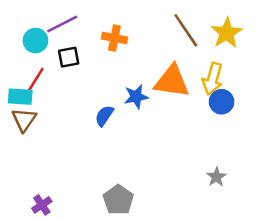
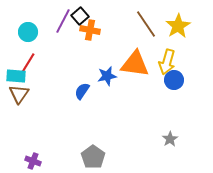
purple line: (62, 24) -> (63, 21), moved, turned -35
black square: (69, 57) -> (80, 16), moved, turned -30
purple cross: (42, 205) -> (33, 161), turned -35

